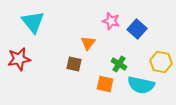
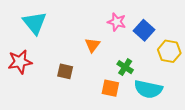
yellow hexagon: (161, 62) -> (169, 51), moved
brown square: (74, 64) -> (65, 71), moved

